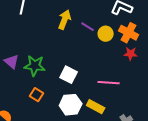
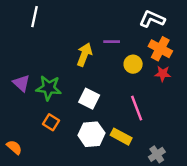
yellow arrow: (65, 20) -> (84, 55), moved
purple line: (88, 27) -> (112, 42), turned -32
yellow circle: (106, 34) -> (133, 64), moved
pink line: (109, 83) -> (137, 108), turned 65

